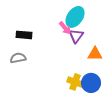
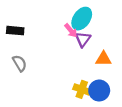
black rectangle: (24, 35) -> (15, 31), moved
gray semicircle: (18, 58) -> (20, 63), turned 70

